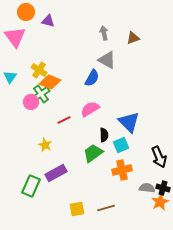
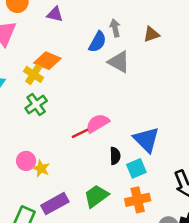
purple triangle: (48, 21) -> (55, 14), moved
blue semicircle: (92, 78) -> (98, 42), moved
orange diamond: (50, 82) -> (47, 61), moved
pink circle: (31, 102) -> (26, 161), moved
red line: (64, 120) -> (80, 133), moved
green trapezoid: (93, 153) -> (96, 196), moved

